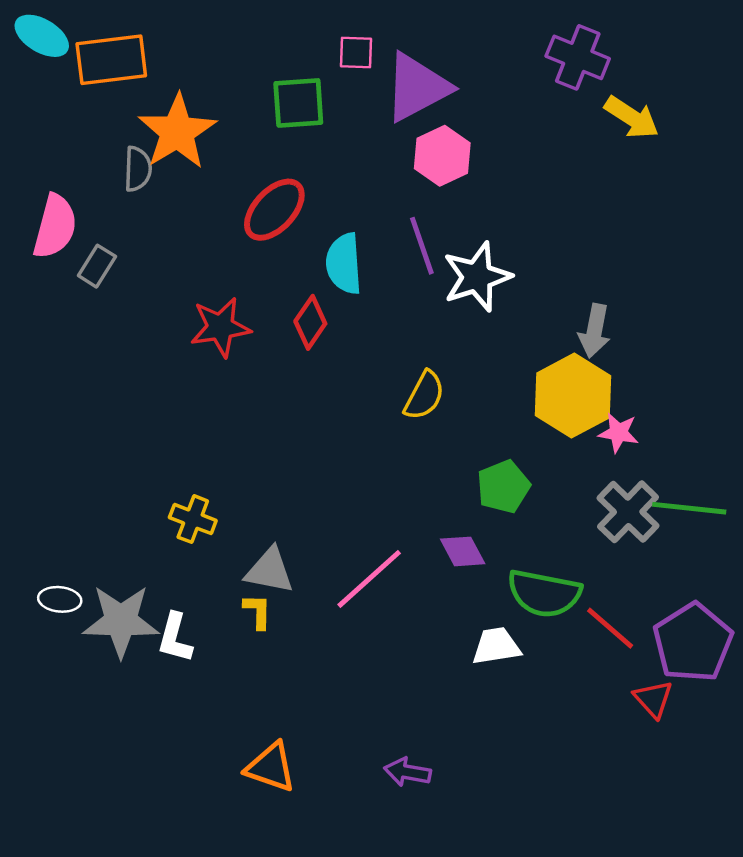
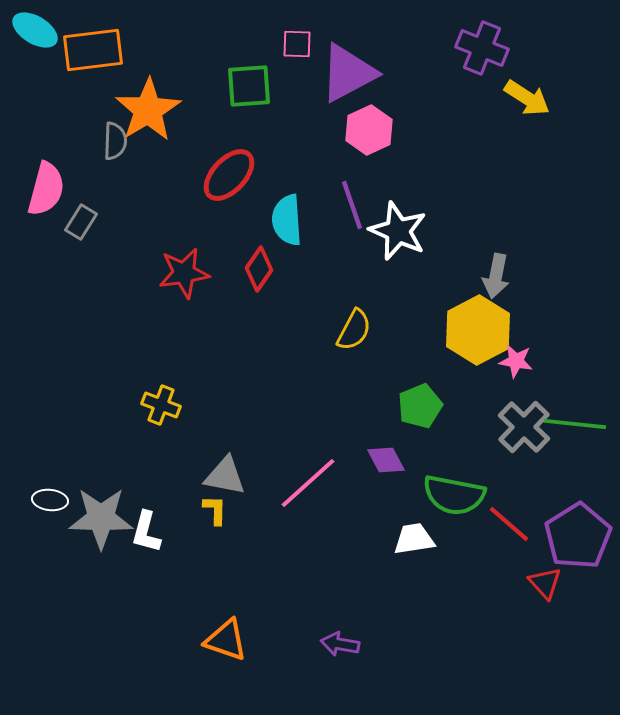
white star: (477, 277) -> (398, 231), turned -30
yellow cross: (193, 519) -> (161, 405), moved

